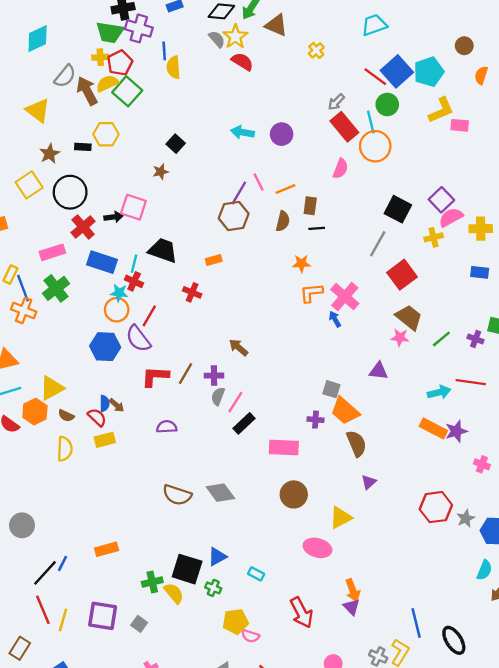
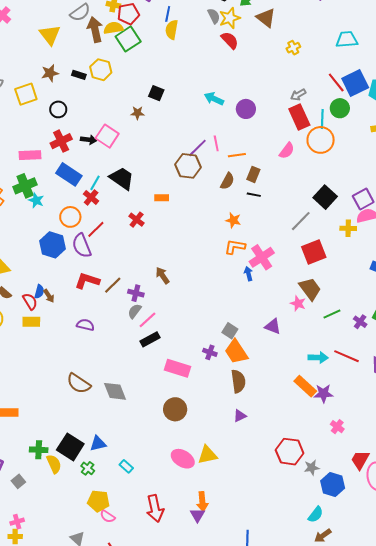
black square: (176, 144) -> (156, 93), turned -35
black circle: (70, 192) -> (58, 109), size x0.6
cyan star: (119, 293) -> (36, 200), moved
yellow triangle: (341, 518) -> (207, 455), moved

